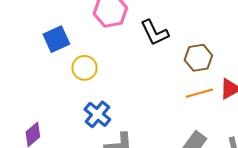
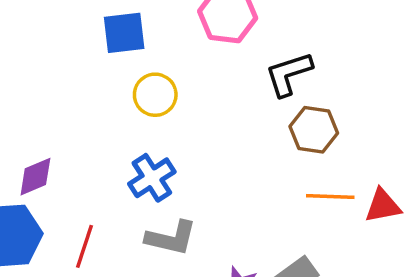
black L-shape: (155, 33) -> (289, 74), turned 80
brown hexagon: (198, 58) -> (314, 130), moved

